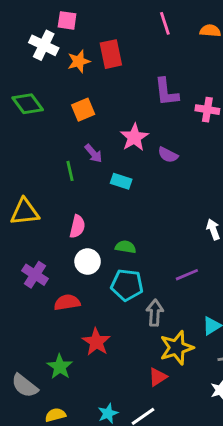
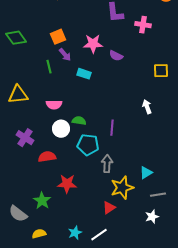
green diamond: (28, 104) -> (16, 38), moved
orange square: (83, 110) -> (58, 37), moved
pink star: (134, 137) -> (93, 44), turned 30
pink semicircle: (77, 226) -> (54, 105), turned 77
green semicircle: (126, 247) -> (79, 121), moved
purple line: (187, 275) -> (112, 128), moved, turned -63
red star: (96, 342) -> (67, 184), turned -30

